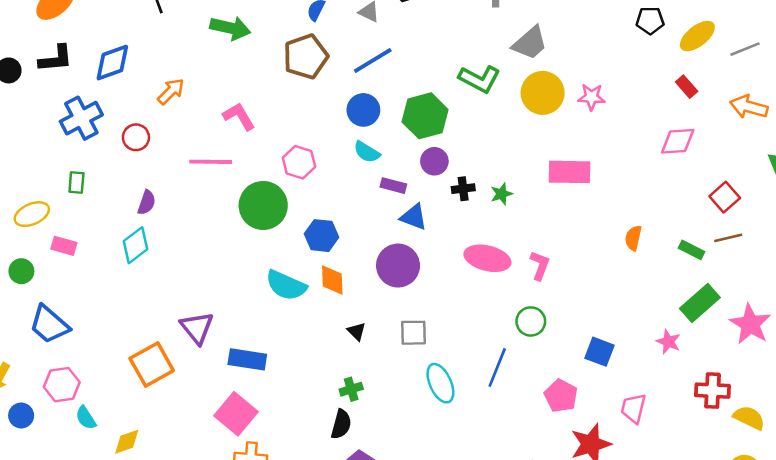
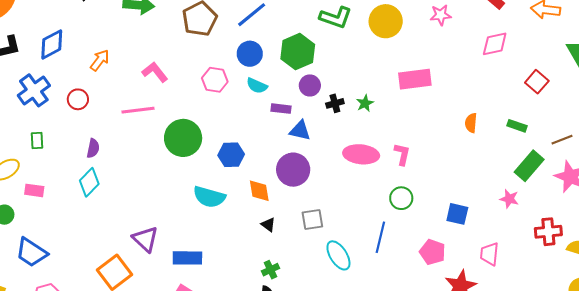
pink star: (591, 97) -> (441, 15), moved
pink hexagon: (299, 162) -> (215, 80), moved
brown line: (728, 238) -> (562, 140), moved
orange diamond: (332, 280) -> (259, 191), moved

